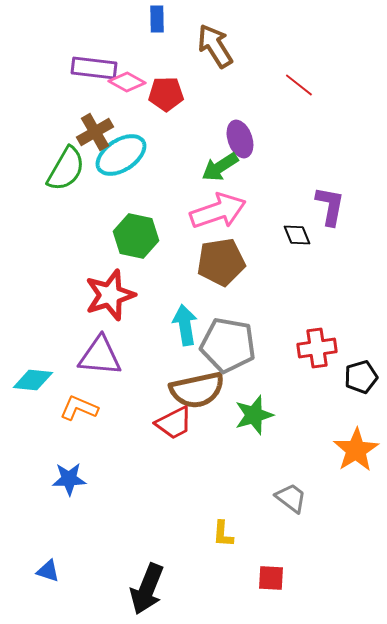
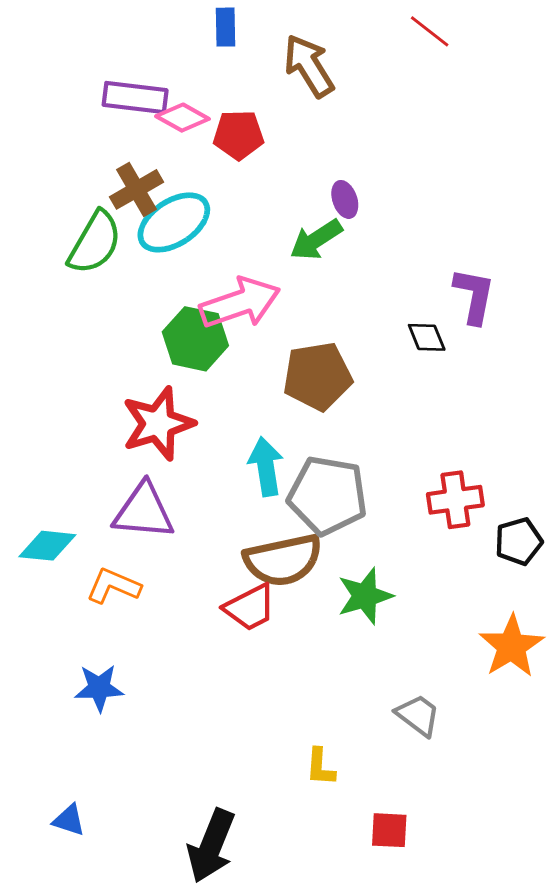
red line: (299, 85) -> (430, 31), moved
purple ellipse: (240, 139) -> (345, 199), size x0.7
pink arrow: (218, 211) -> (240, 303), moved

